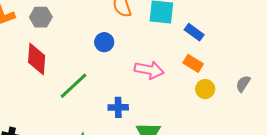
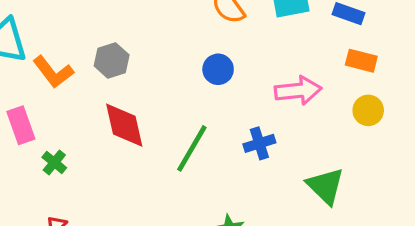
yellow circle: (205, 89) -> (368, 110), moved
blue cross: (118, 107) -> (259, 143), moved

